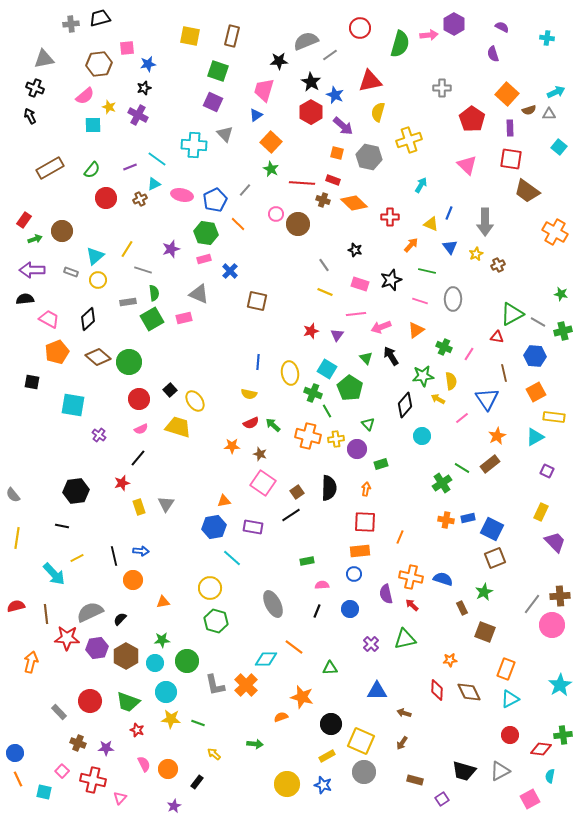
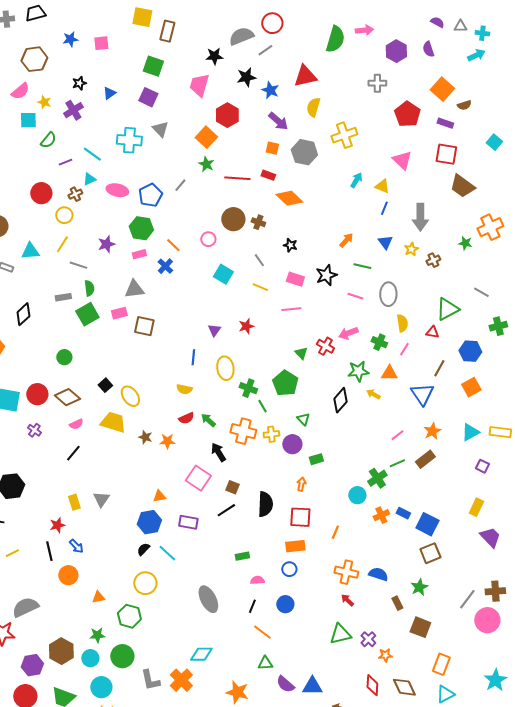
purple hexagon: (454, 24) -> (396, 51), moved
red circle: (360, 28) -> (272, 23), moved
yellow square: (190, 36) -> (142, 17), moved
pink square: (127, 48) -> (101, 43), moved
blue star: (148, 64) -> (70, 39), moved
black star: (311, 82) -> (246, 77), turned 30
cyan arrow: (556, 92) -> (476, 55), moved
red hexagon: (311, 112) -> (227, 115), moved
gray triangle: (549, 114) -> (460, 26), moved
purple cross: (138, 115) -> (73, 110), turned 30
blue triangle: (256, 115) -> (109, 93), moved
purple rectangle: (510, 128) -> (445, 123), turned -70
green semicircle: (92, 170) -> (48, 140), moved
brown cross: (323, 200) -> (258, 222), moved
pink circle: (276, 214) -> (208, 239), moved
red cross: (390, 217) -> (325, 346), moved, turned 30
orange line: (238, 224) -> (173, 245), moved
yellow triangle: (431, 224) -> (382, 186), moved
orange cross: (555, 232) -> (490, 227), turned 35
cyan triangle: (95, 256) -> (30, 251), turned 36
yellow circle: (98, 280) -> (64, 215), moved
gray triangle: (199, 294) -> (134, 289), turned -30
green star: (561, 294) -> (465, 243), moved
brown square: (257, 301) -> (144, 326), moved
gray line: (538, 322) -> (481, 292), moved
pink arrow: (381, 327) -> (348, 333), moved
orange triangle: (416, 330) -> (389, 373), moved, turned 36
purple triangle: (337, 335) -> (214, 330), moved
black arrow: (391, 356) -> (218, 452), moved
brown diamond: (98, 357) -> (67, 397), moved
green circle: (129, 362) -> (64, 357), size x0.6
cyan square: (327, 369) -> (223, 274), moved
brown line: (504, 373) -> (439, 368), turned 42
yellow semicircle: (451, 381) -> (402, 323), moved
red circle: (139, 399) -> (37, 394), moved
yellow rectangle: (554, 417) -> (500, 432), moved
pink line: (462, 418) -> (397, 435), moved
cyan circle: (422, 436) -> (357, 495), moved
brown star: (260, 454) -> (145, 437), moved
green line: (462, 468) -> (397, 463), turned -56
red star: (122, 483) -> (57, 525), moved
black semicircle: (329, 488) -> (265, 504), moved
brown square: (297, 492) -> (232, 487), turned -32
blue rectangle: (468, 518) -> (403, 513), turned 40
orange cross: (446, 520) -> (381, 515), turned -35
blue arrow: (141, 551) -> (76, 546), turned 42
purple semicircle: (386, 594) -> (285, 684), moved, turned -36
black semicircle: (120, 619) -> (143, 549), moved
green hexagon: (216, 621) -> (129, 616), moved
purple cross: (371, 644) -> (368, 639), moved
orange line: (294, 647) -> (262, 632), moved
purple hexagon: (97, 648) -> (32, 665), moved

